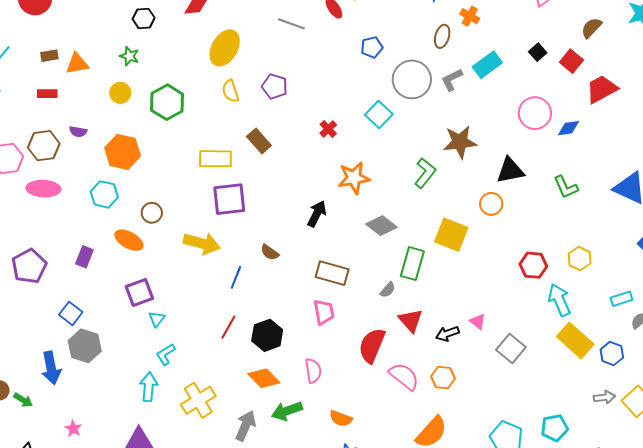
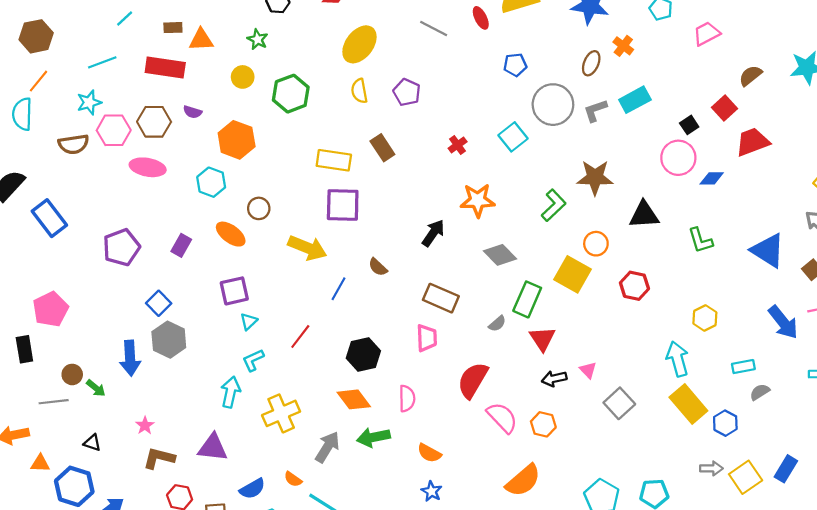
black square: (538, 52) -> (689, 125), moved
red rectangle: (47, 94) -> (165, 67), size x1.8
orange circle: (491, 204) -> (596, 244), moved
red hexagon: (533, 265) -> (634, 286), moved
red triangle: (411, 321) -> (542, 339), moved
red line: (228, 327) -> (300, 336), moved

